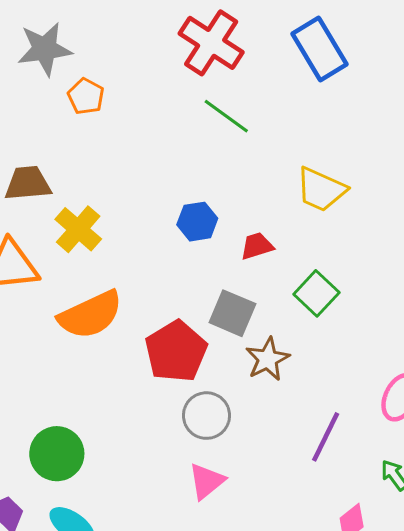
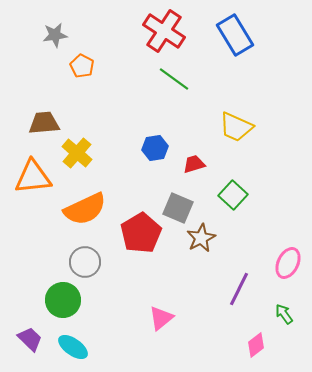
gray star: (45, 49) -> (55, 35), size x0.7
gray circle: (206, 416) -> (85, 262), moved

